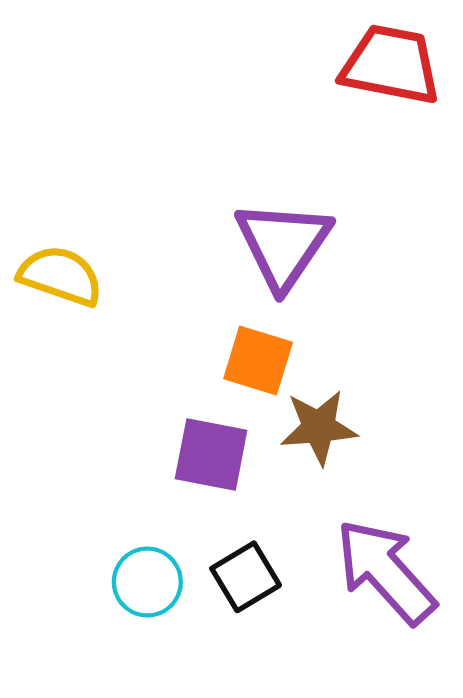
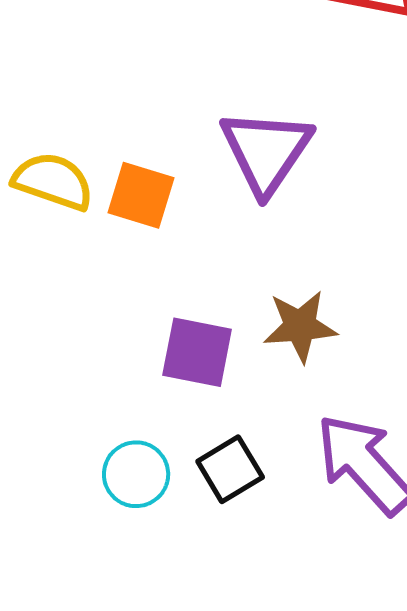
orange square: (258, 360) -> (141, 195), moved

